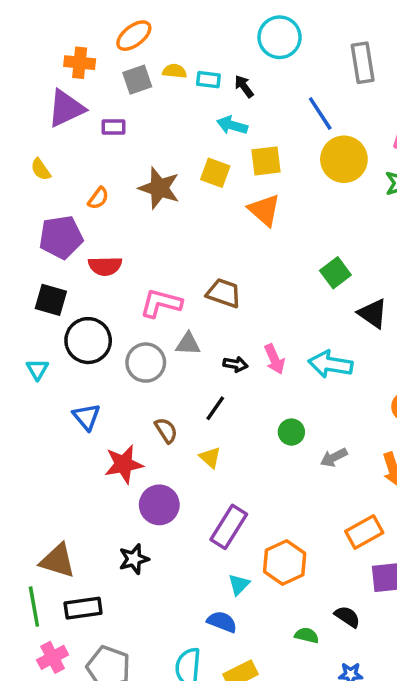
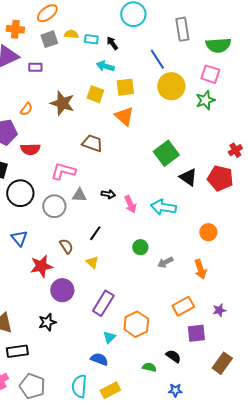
green square: (335, 273) -> (166, 153), size x1.4
brown trapezoid: (224, 293) -> (92, 143), moved
black arrow: (236, 364) -> (108, 194), moved

